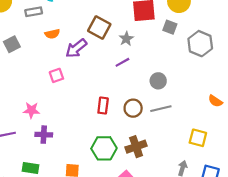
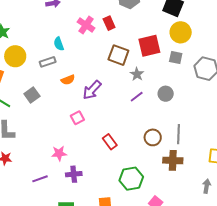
brown square: (99, 27) -> (118, 55), moved
gray circle: (158, 81) -> (166, 94), moved
red rectangle: (103, 106) -> (110, 142), moved, turned -35
gray line: (161, 109) -> (179, 134), turned -66
brown cross: (136, 147) -> (173, 160), moved, turned 30

